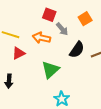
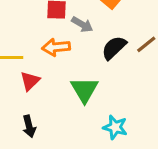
black semicircle: (77, 50) -> (114, 48), turned -150

